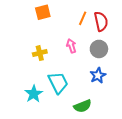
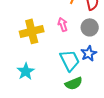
yellow cross: (40, 53) -> (32, 31), size x1.6
cyan trapezoid: (58, 83) -> (70, 60), moved

